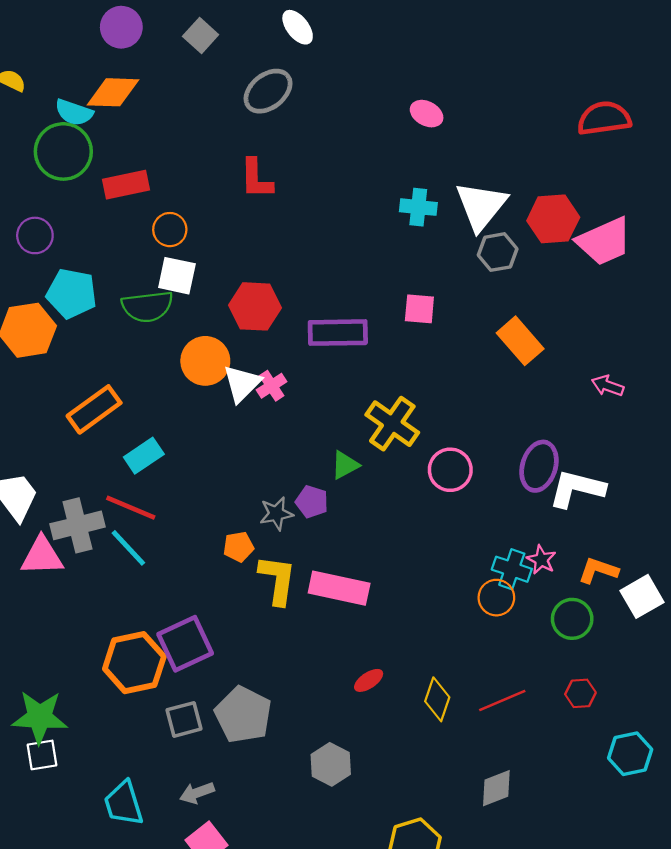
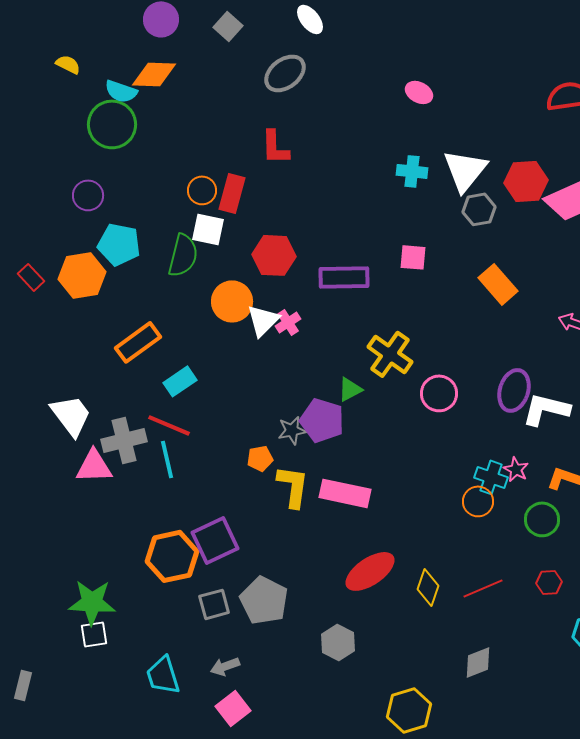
red rectangle: (126, 185) -> (232, 193), moved, turned -63
green semicircle: (147, 306) -> (183, 255), turned -69
purple pentagon: (312, 502) -> (322, 420), size x1.6
cyan line: (128, 548) -> (167, 459), turned 30
red ellipse: (369, 680) -> (370, 571), size x2.0

